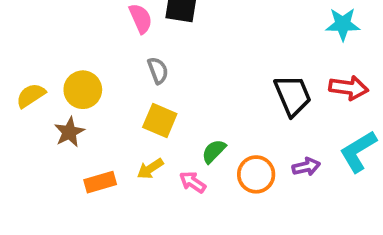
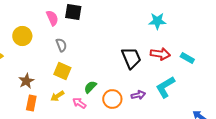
yellow circle: (83, 90) -> (22, 36), moved
brown star: (69, 132) -> (26, 81), moved
orange rectangle: (100, 182) -> (31, 103), turned -63

